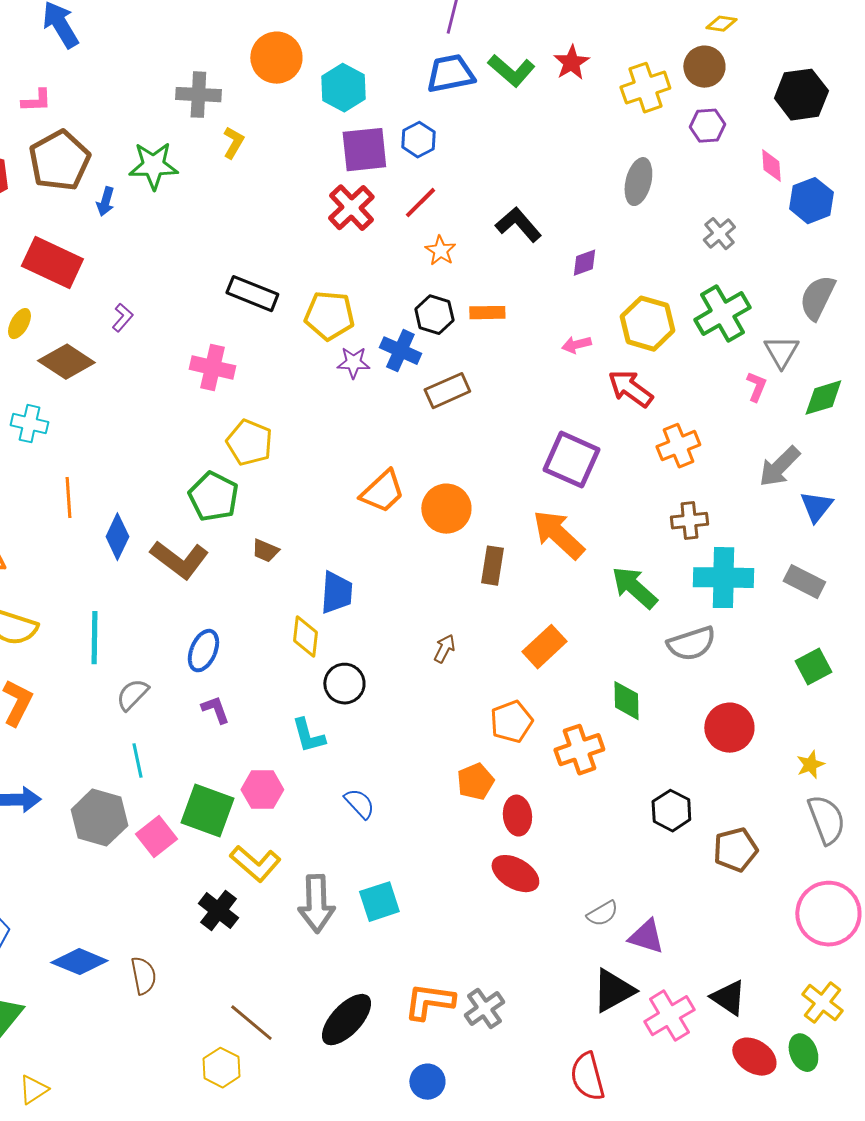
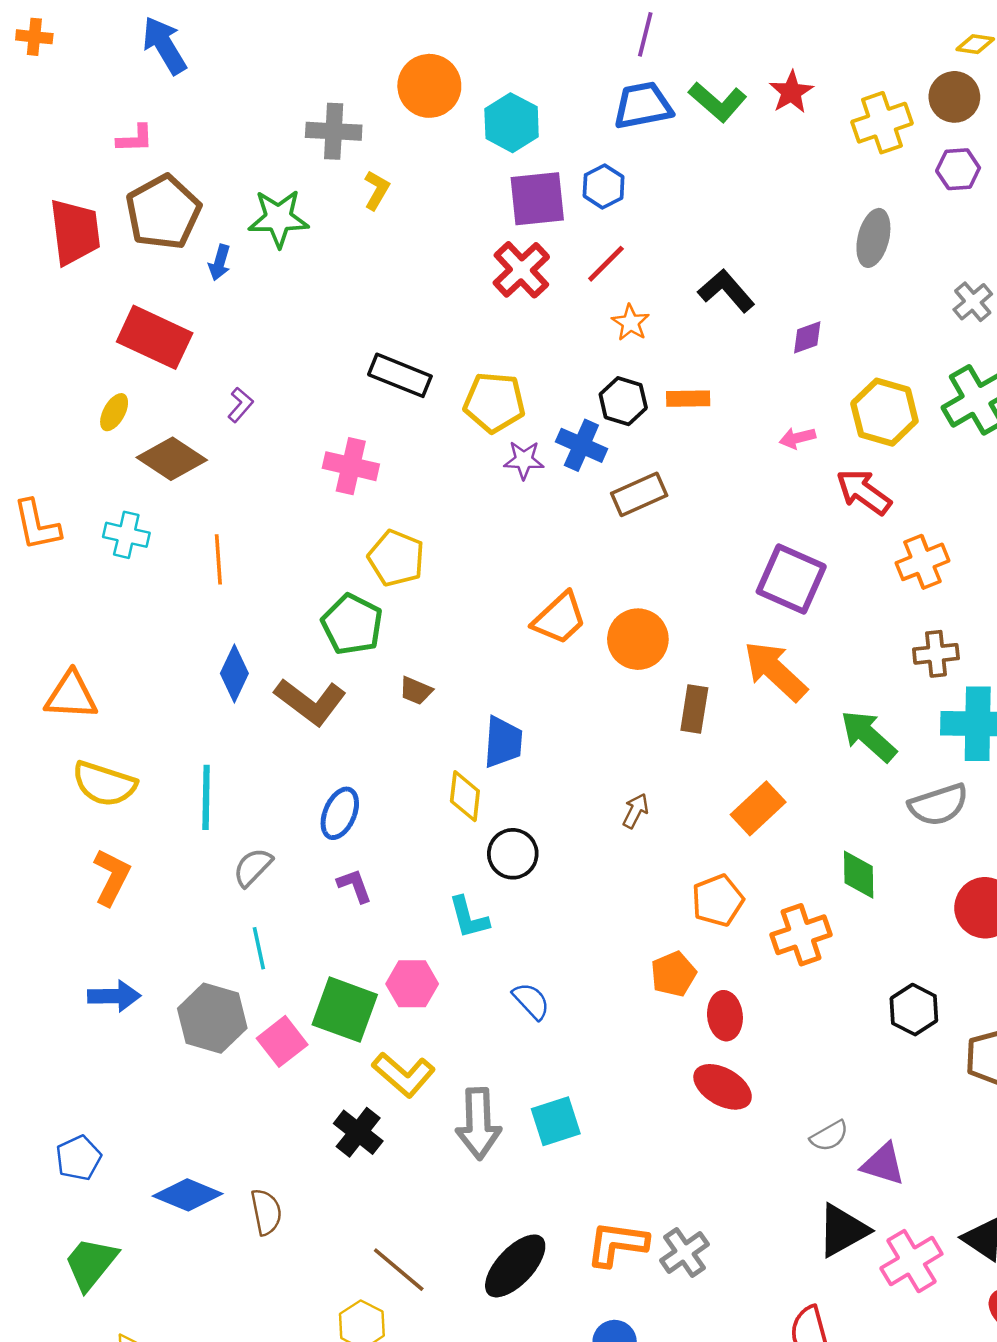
orange line: (68, 498) -> (218, 559), moved

